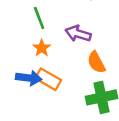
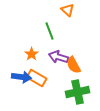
green line: (39, 18) -> (50, 31), moved
purple arrow: (78, 34) -> (59, 57), moved

